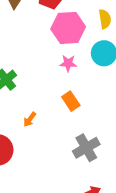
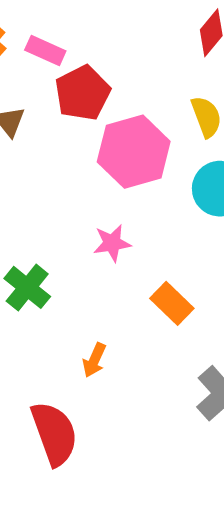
pink star: (68, 63) -> (112, 243), moved

